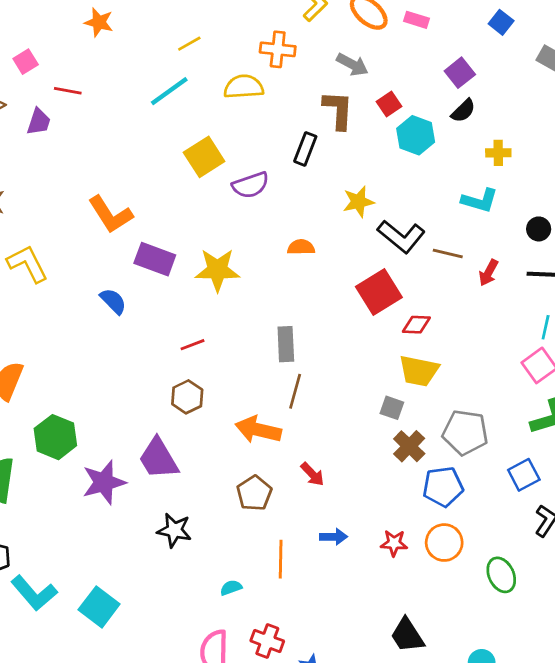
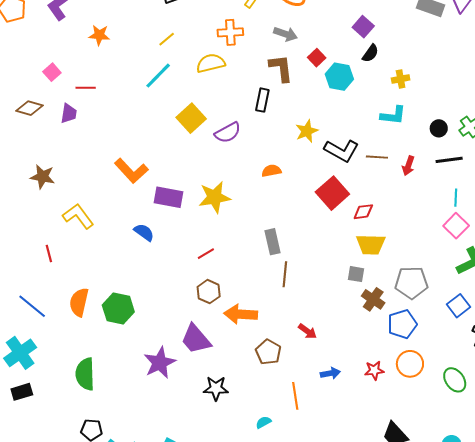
orange arrow: (258, 430) -> (241, 314), moved
green hexagon: (55, 437) -> (118, 309), moved

